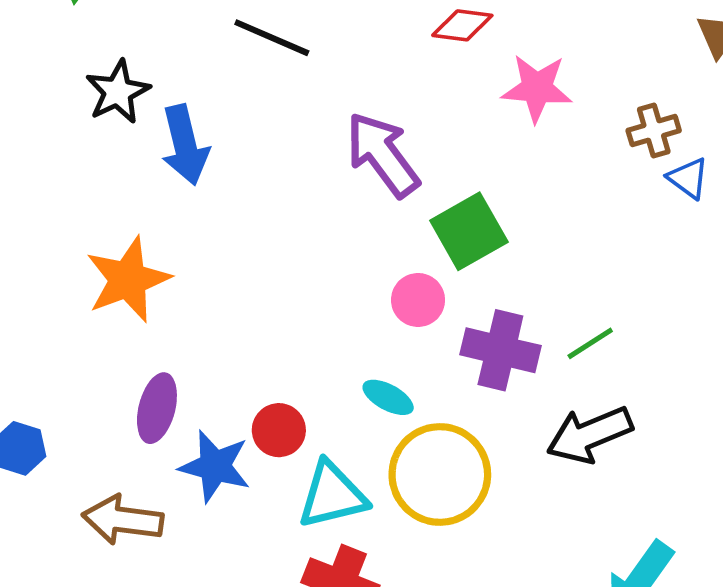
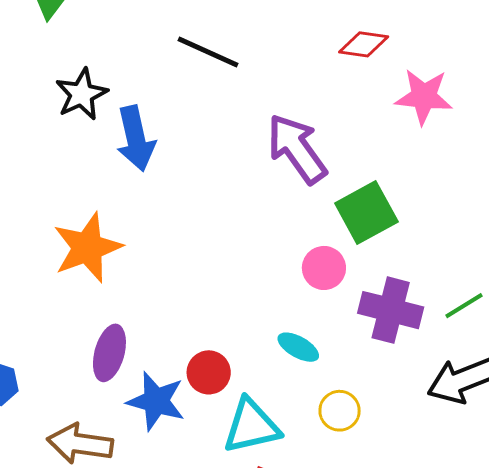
yellow circle: (440, 474) -> (340, 411), size x0.5

